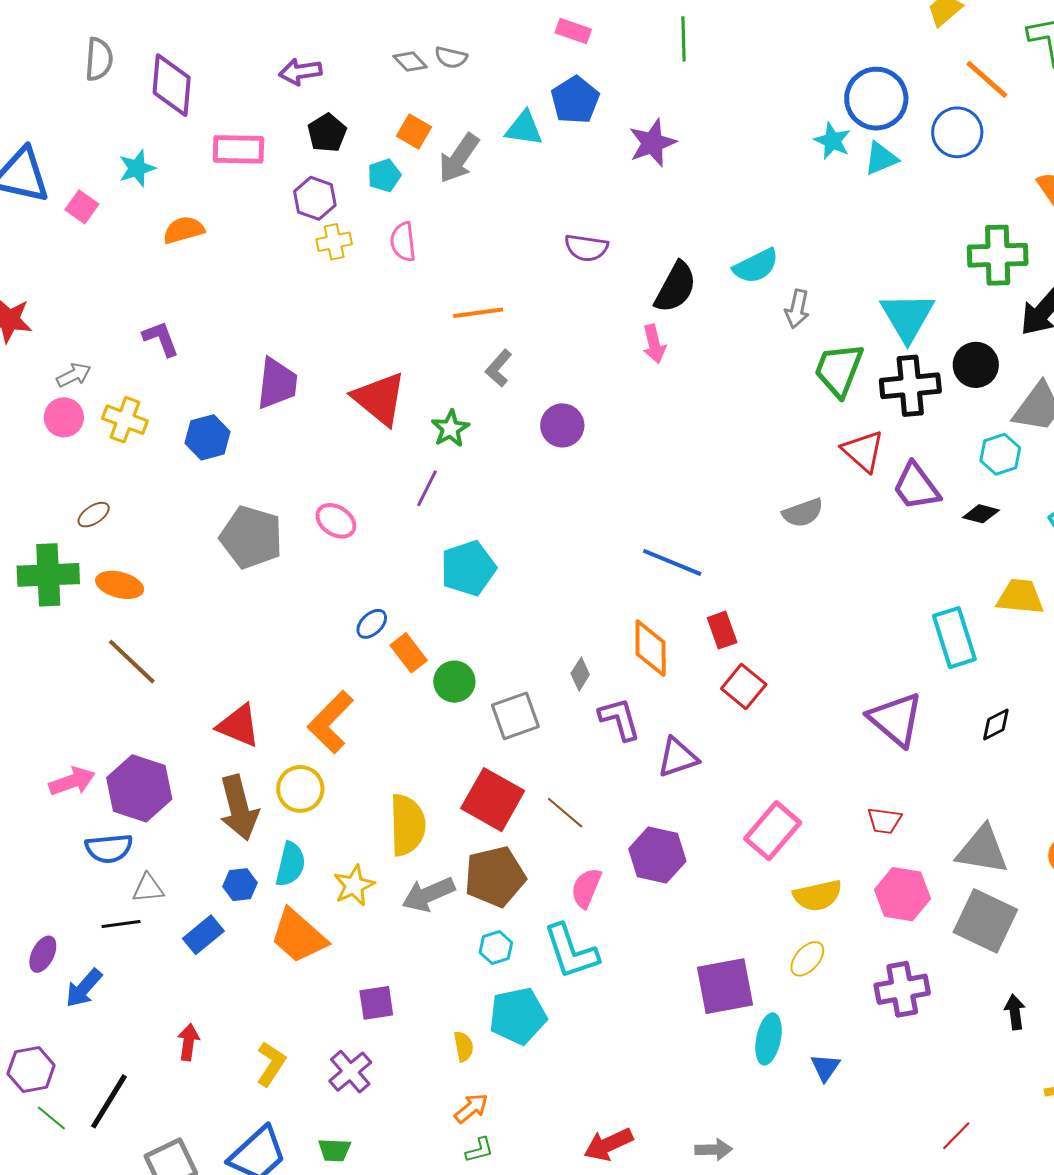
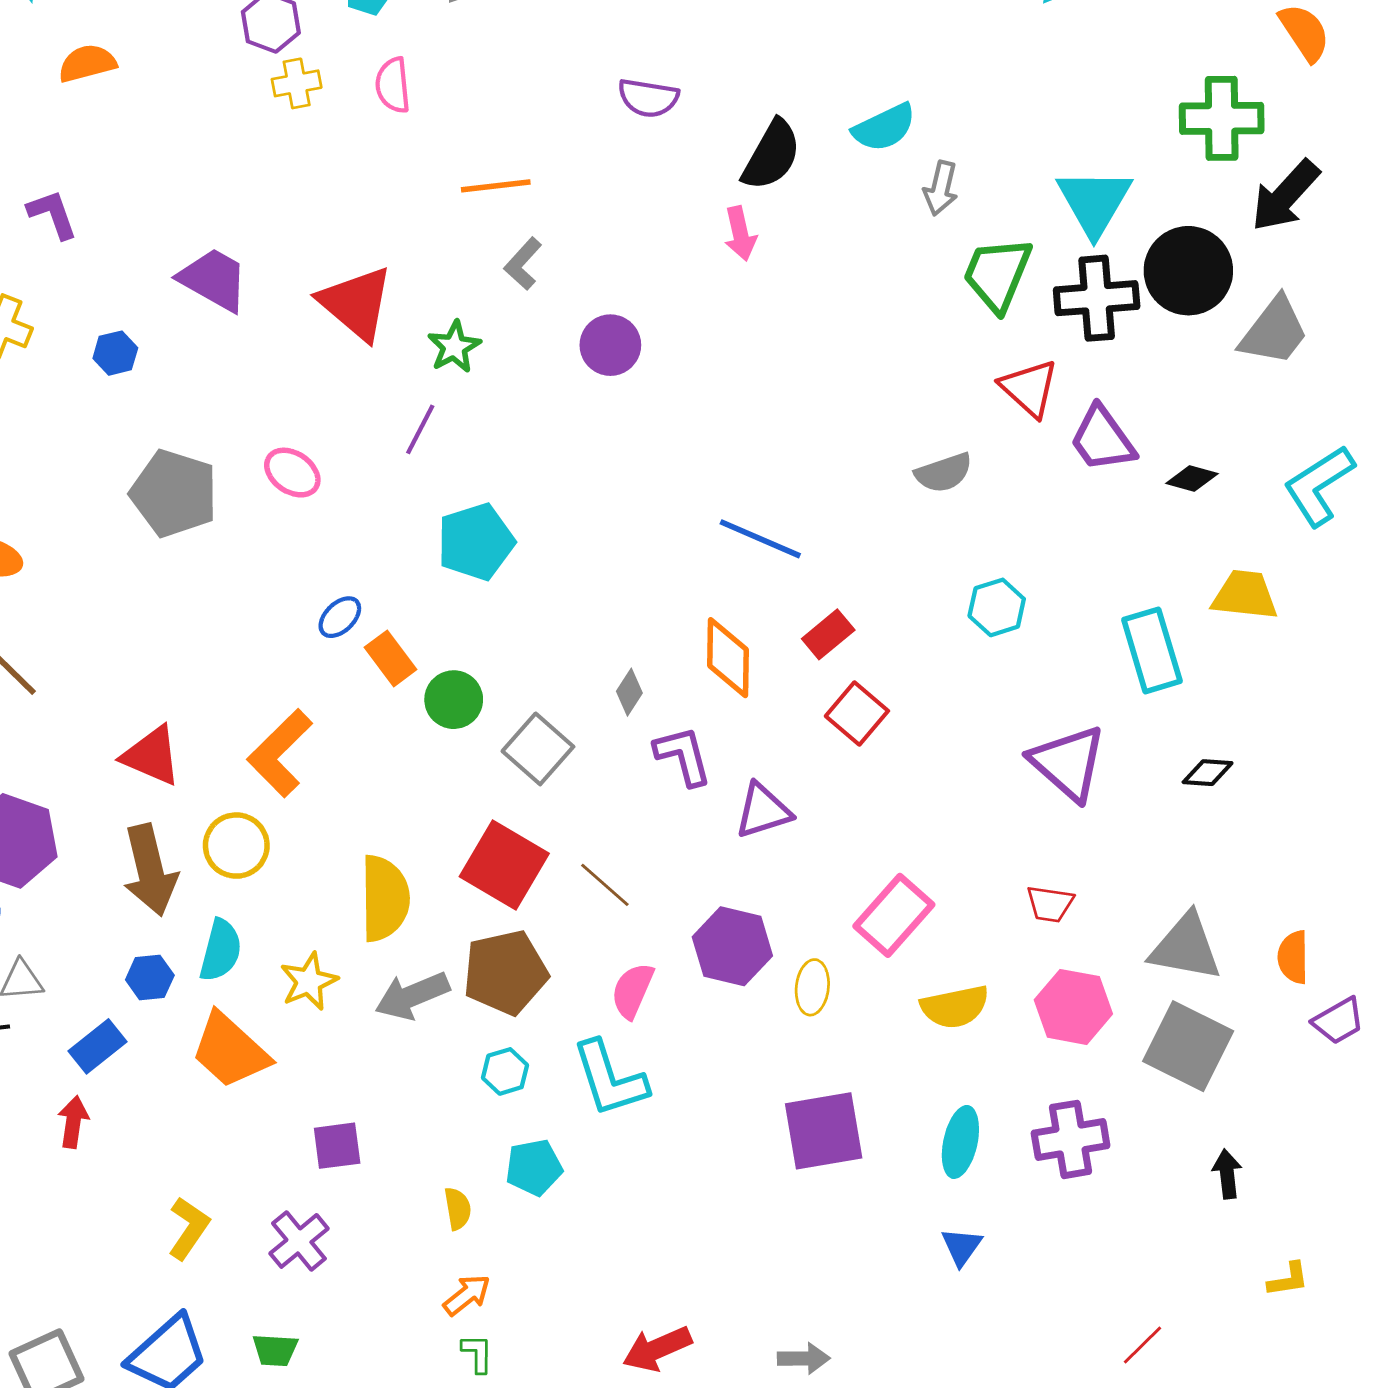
black circle: (976, 365) -> (1188, 271), size x1.4
purple trapezoid: (277, 383) -> (214, 280), turned -68
blue hexagon: (207, 437) -> (115, 353), size x0.7
cyan hexagon: (1000, 454) -> (997, 607), moved
red rectangle: (722, 630) -> (828, 634), turned 69
gray square: (515, 716) -> (538, 749), turned -30
black diamond: (996, 724) -> (1208, 773), turned 30
yellow ellipse: (807, 959) -> (812, 987), moved, turned -36
cyan pentagon: (518, 1016) -> (534, 1167), size x0.7
cyan ellipse: (768, 1039) -> (960, 1142), moved
red arrow: (188, 1042) -> (73, 1122), moved
green L-shape: (479, 1150) -> (477, 1353), turned -76

